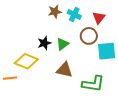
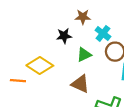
cyan cross: (74, 14) -> (103, 33), moved
black star: (44, 43) -> (64, 36), moved

